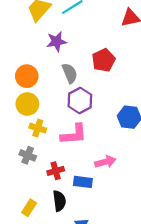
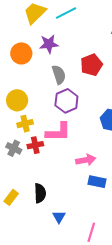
orange circle: (27, 76) -> (21, 53), moved
yellow cross: (38, 128) -> (25, 124), turned -35
red cross: (56, 171) -> (35, 145), moved
blue rectangle: (83, 182) -> (97, 182), moved

